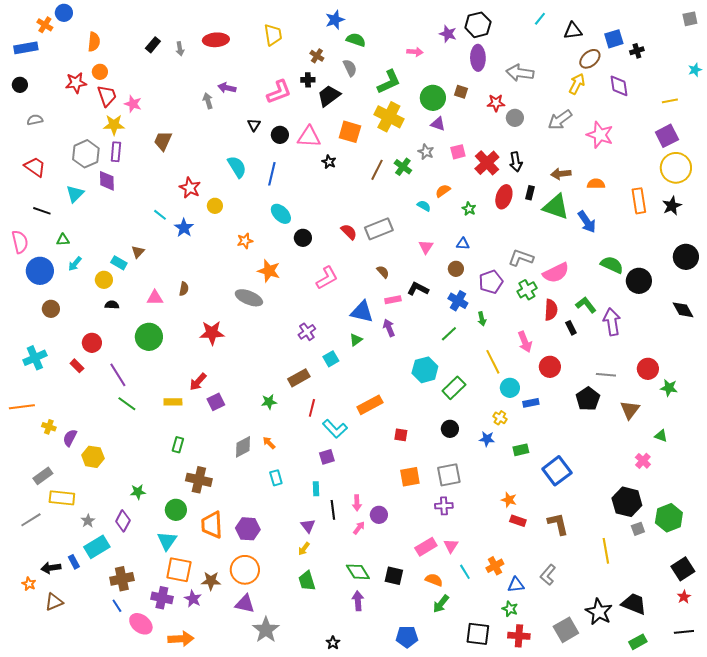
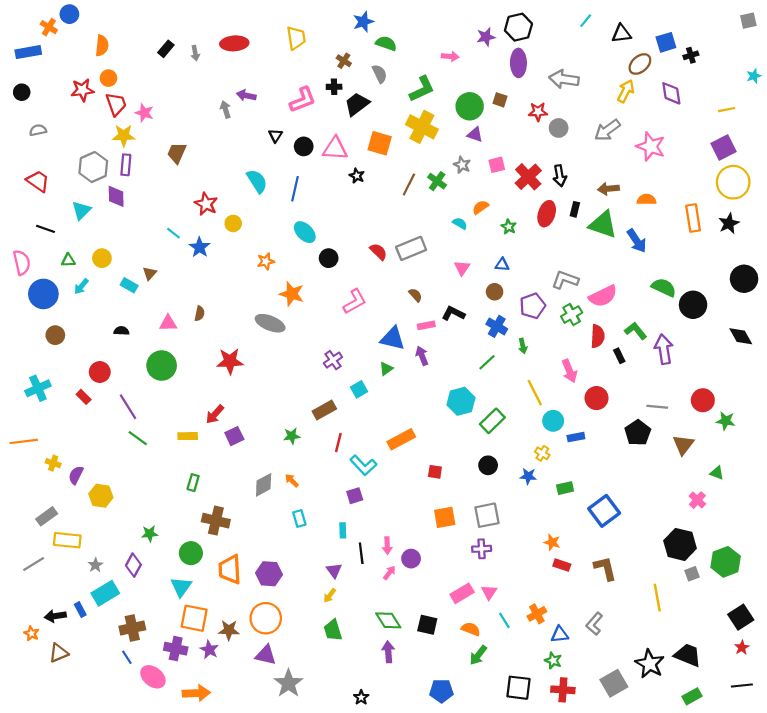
purple star: (448, 34) -> (486, 37), turned -30
yellow circle: (104, 280) -> (102, 258), moved

